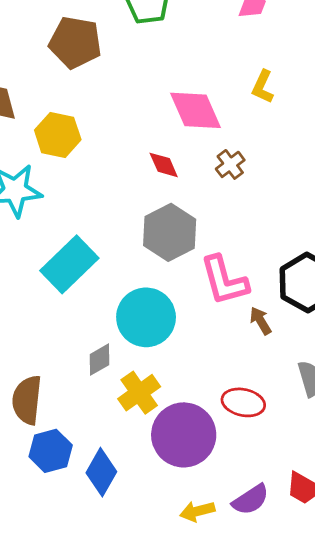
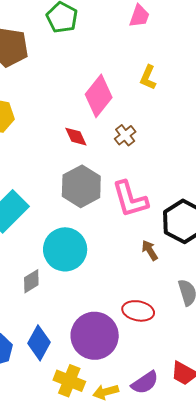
pink diamond: (196, 110) -> (99, 96), turned 63
pink L-shape: (224, 280) -> (130, 199), moved
yellow cross: (139, 393) -> (69, 381), moved, turned -32
blue diamond: (101, 472) -> (39, 343), moved

